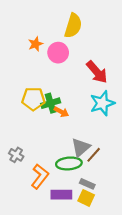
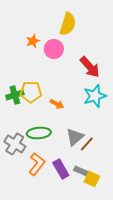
green cross: (51, 103) -> (15, 95), moved
gray cross: (16, 155) -> (15, 144), size x1.5
green ellipse: (69, 163) -> (39, 133), moved
purple rectangle: (61, 195) -> (61, 169), moved, turned 60
yellow square: (86, 198) -> (92, 179), moved

